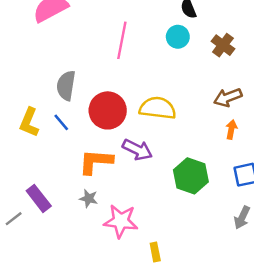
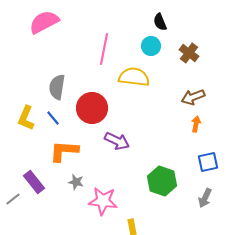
yellow semicircle: (158, 108) -> (134, 77), moved
orange L-shape: (96, 162) -> (64, 151), moved
green hexagon: (191, 176) -> (162, 181), moved

